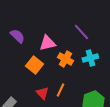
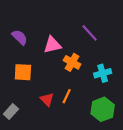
cyan cross: (90, 58) -> (103, 73), moved
orange square: (34, 65) -> (23, 72), moved, turned -36

